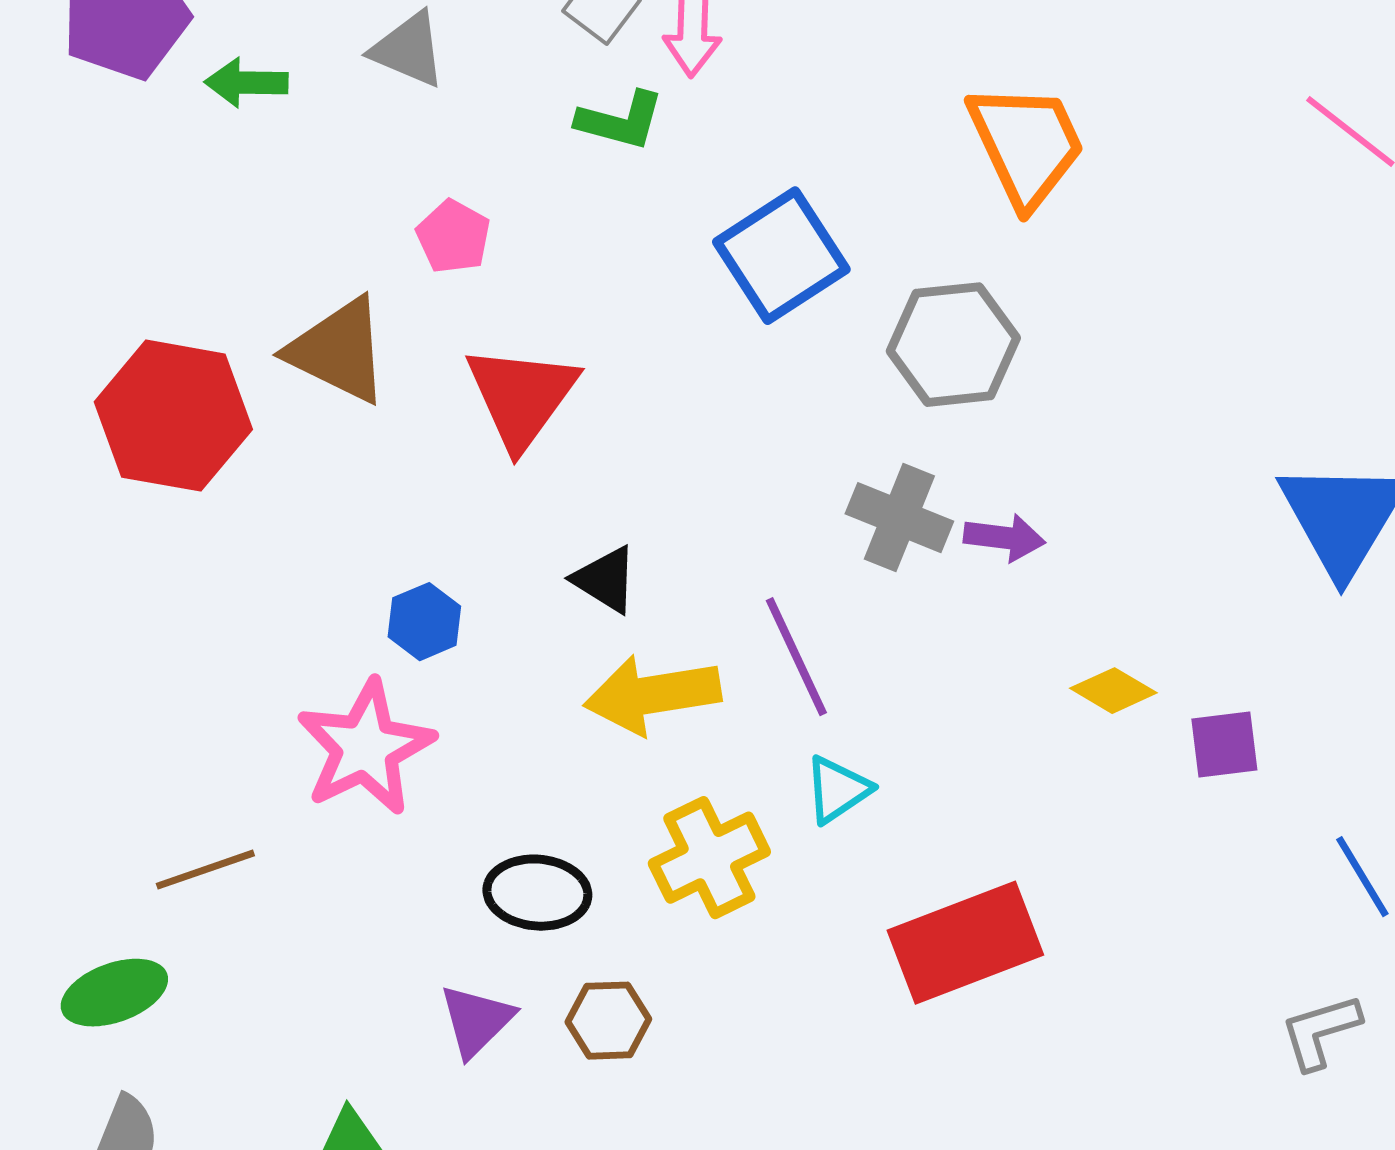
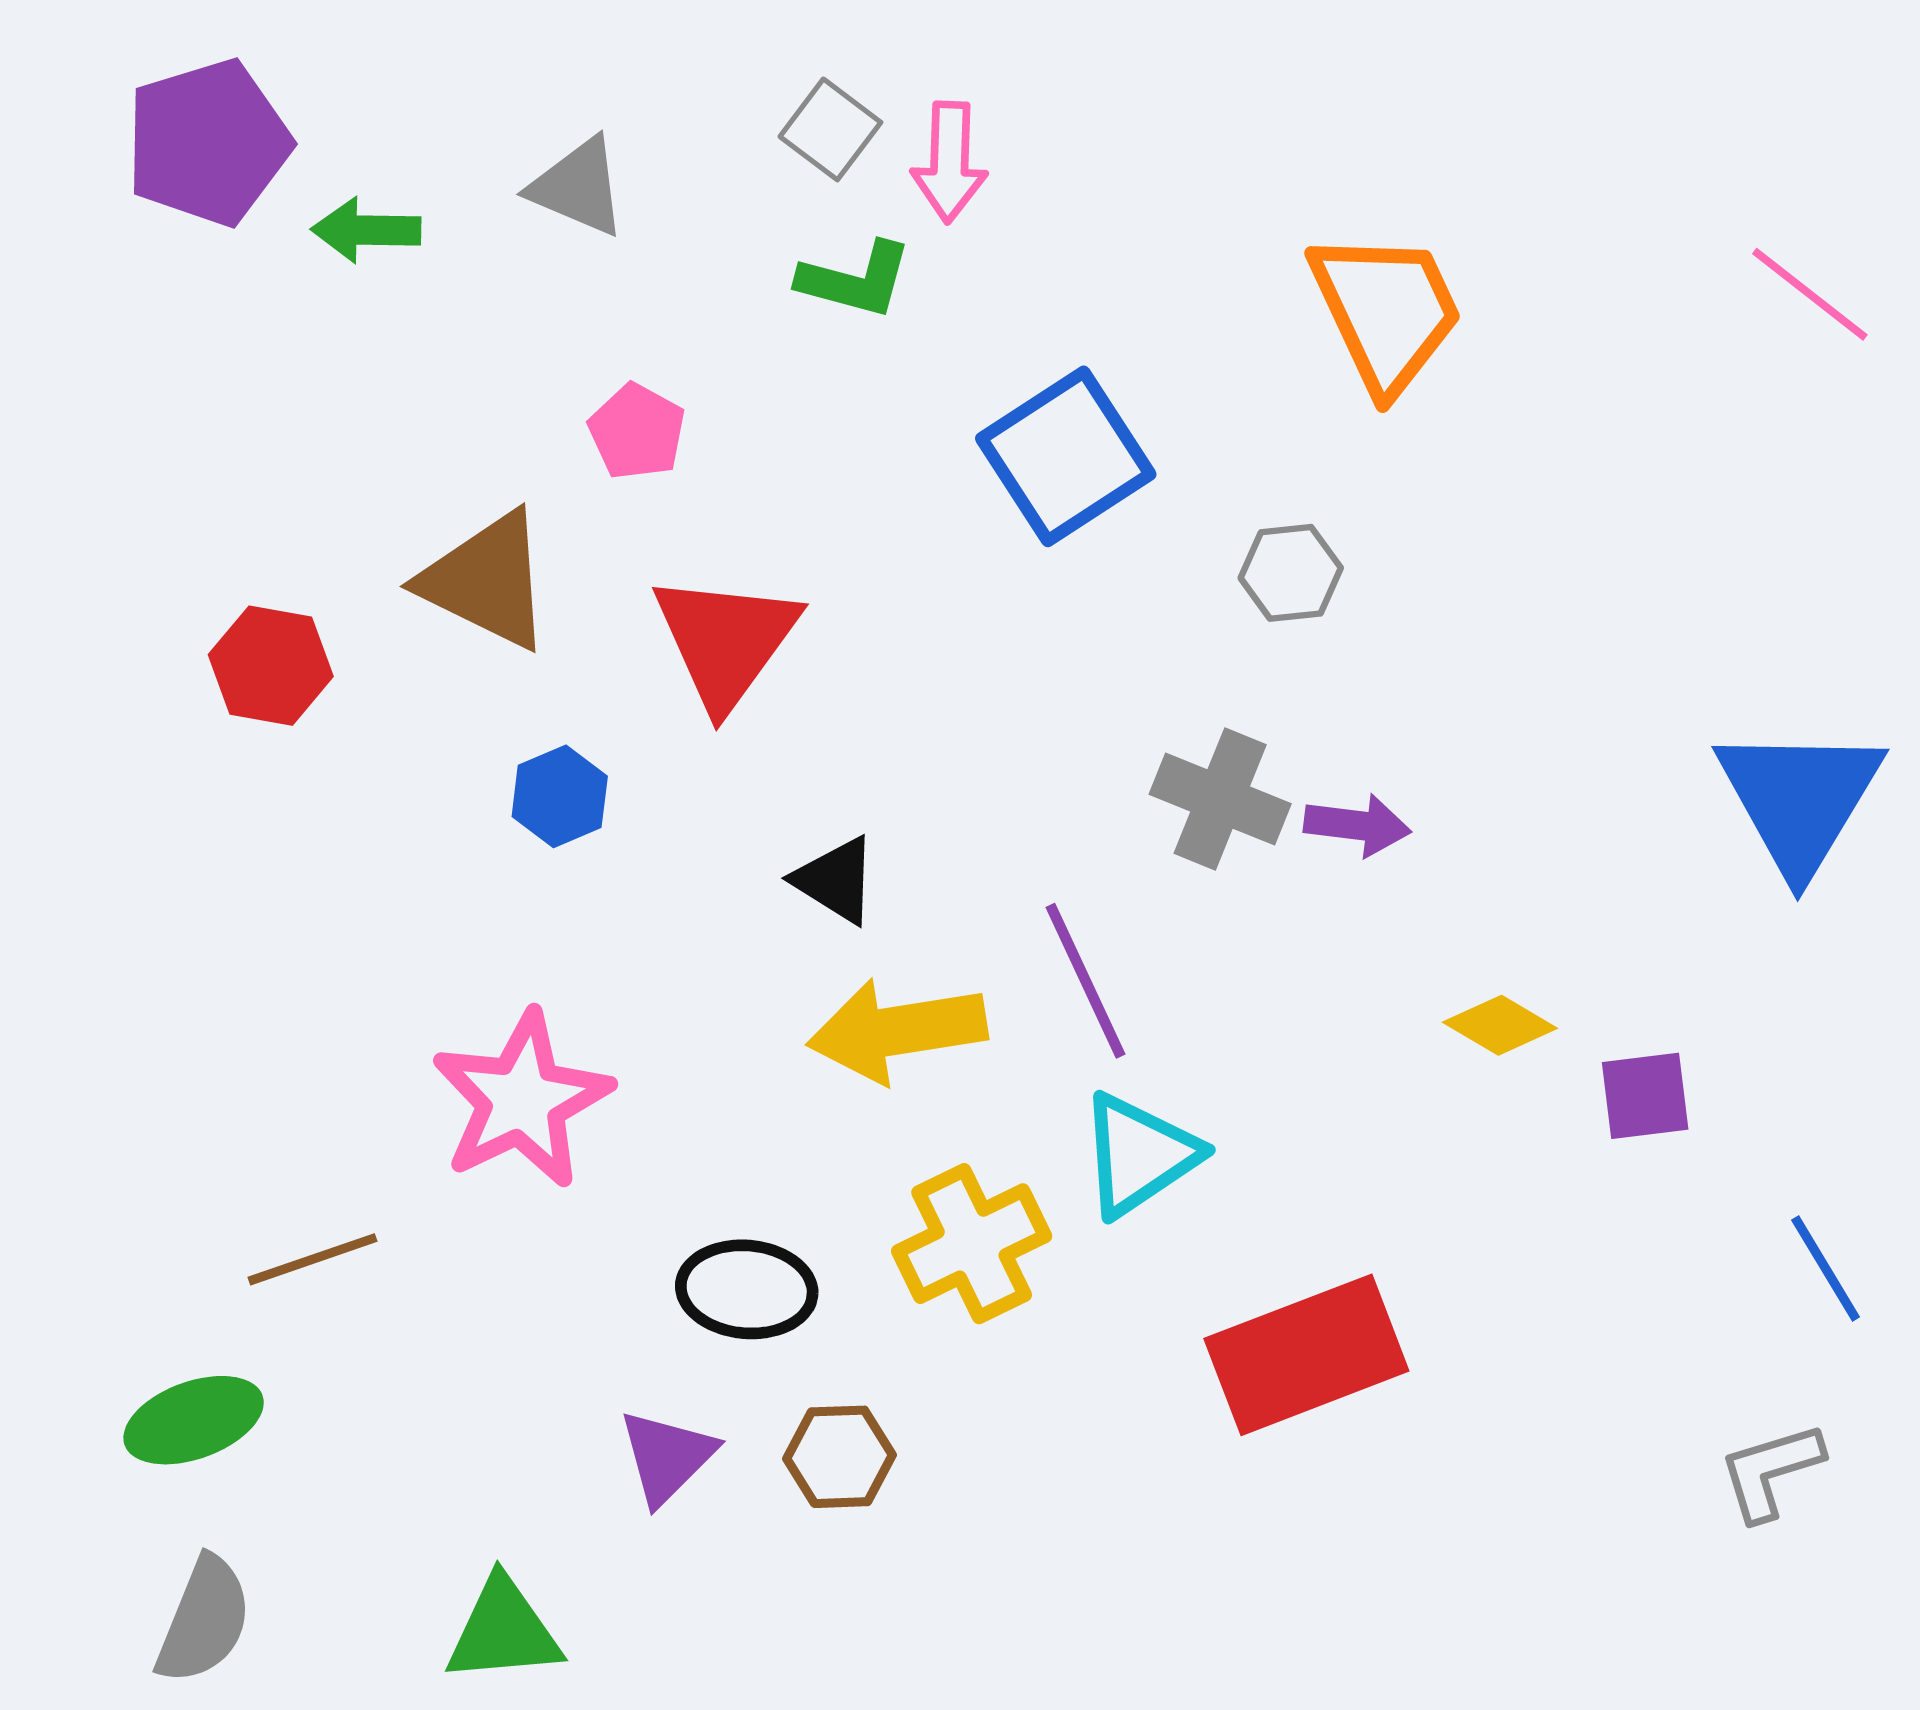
gray hexagon: (953, 345) -> (1291, 573), size x0.6
red hexagon: (173, 416) -> (271, 666), size x0.6
blue hexagon: (424, 622) -> (560, 796), moved
cyan triangle: (837, 790) -> (1139, 1155), size x1.4

